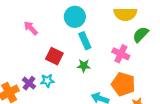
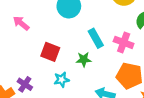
cyan rectangle: (85, 41) -> (96, 38), moved
cyan star: (47, 81) -> (62, 80), moved

